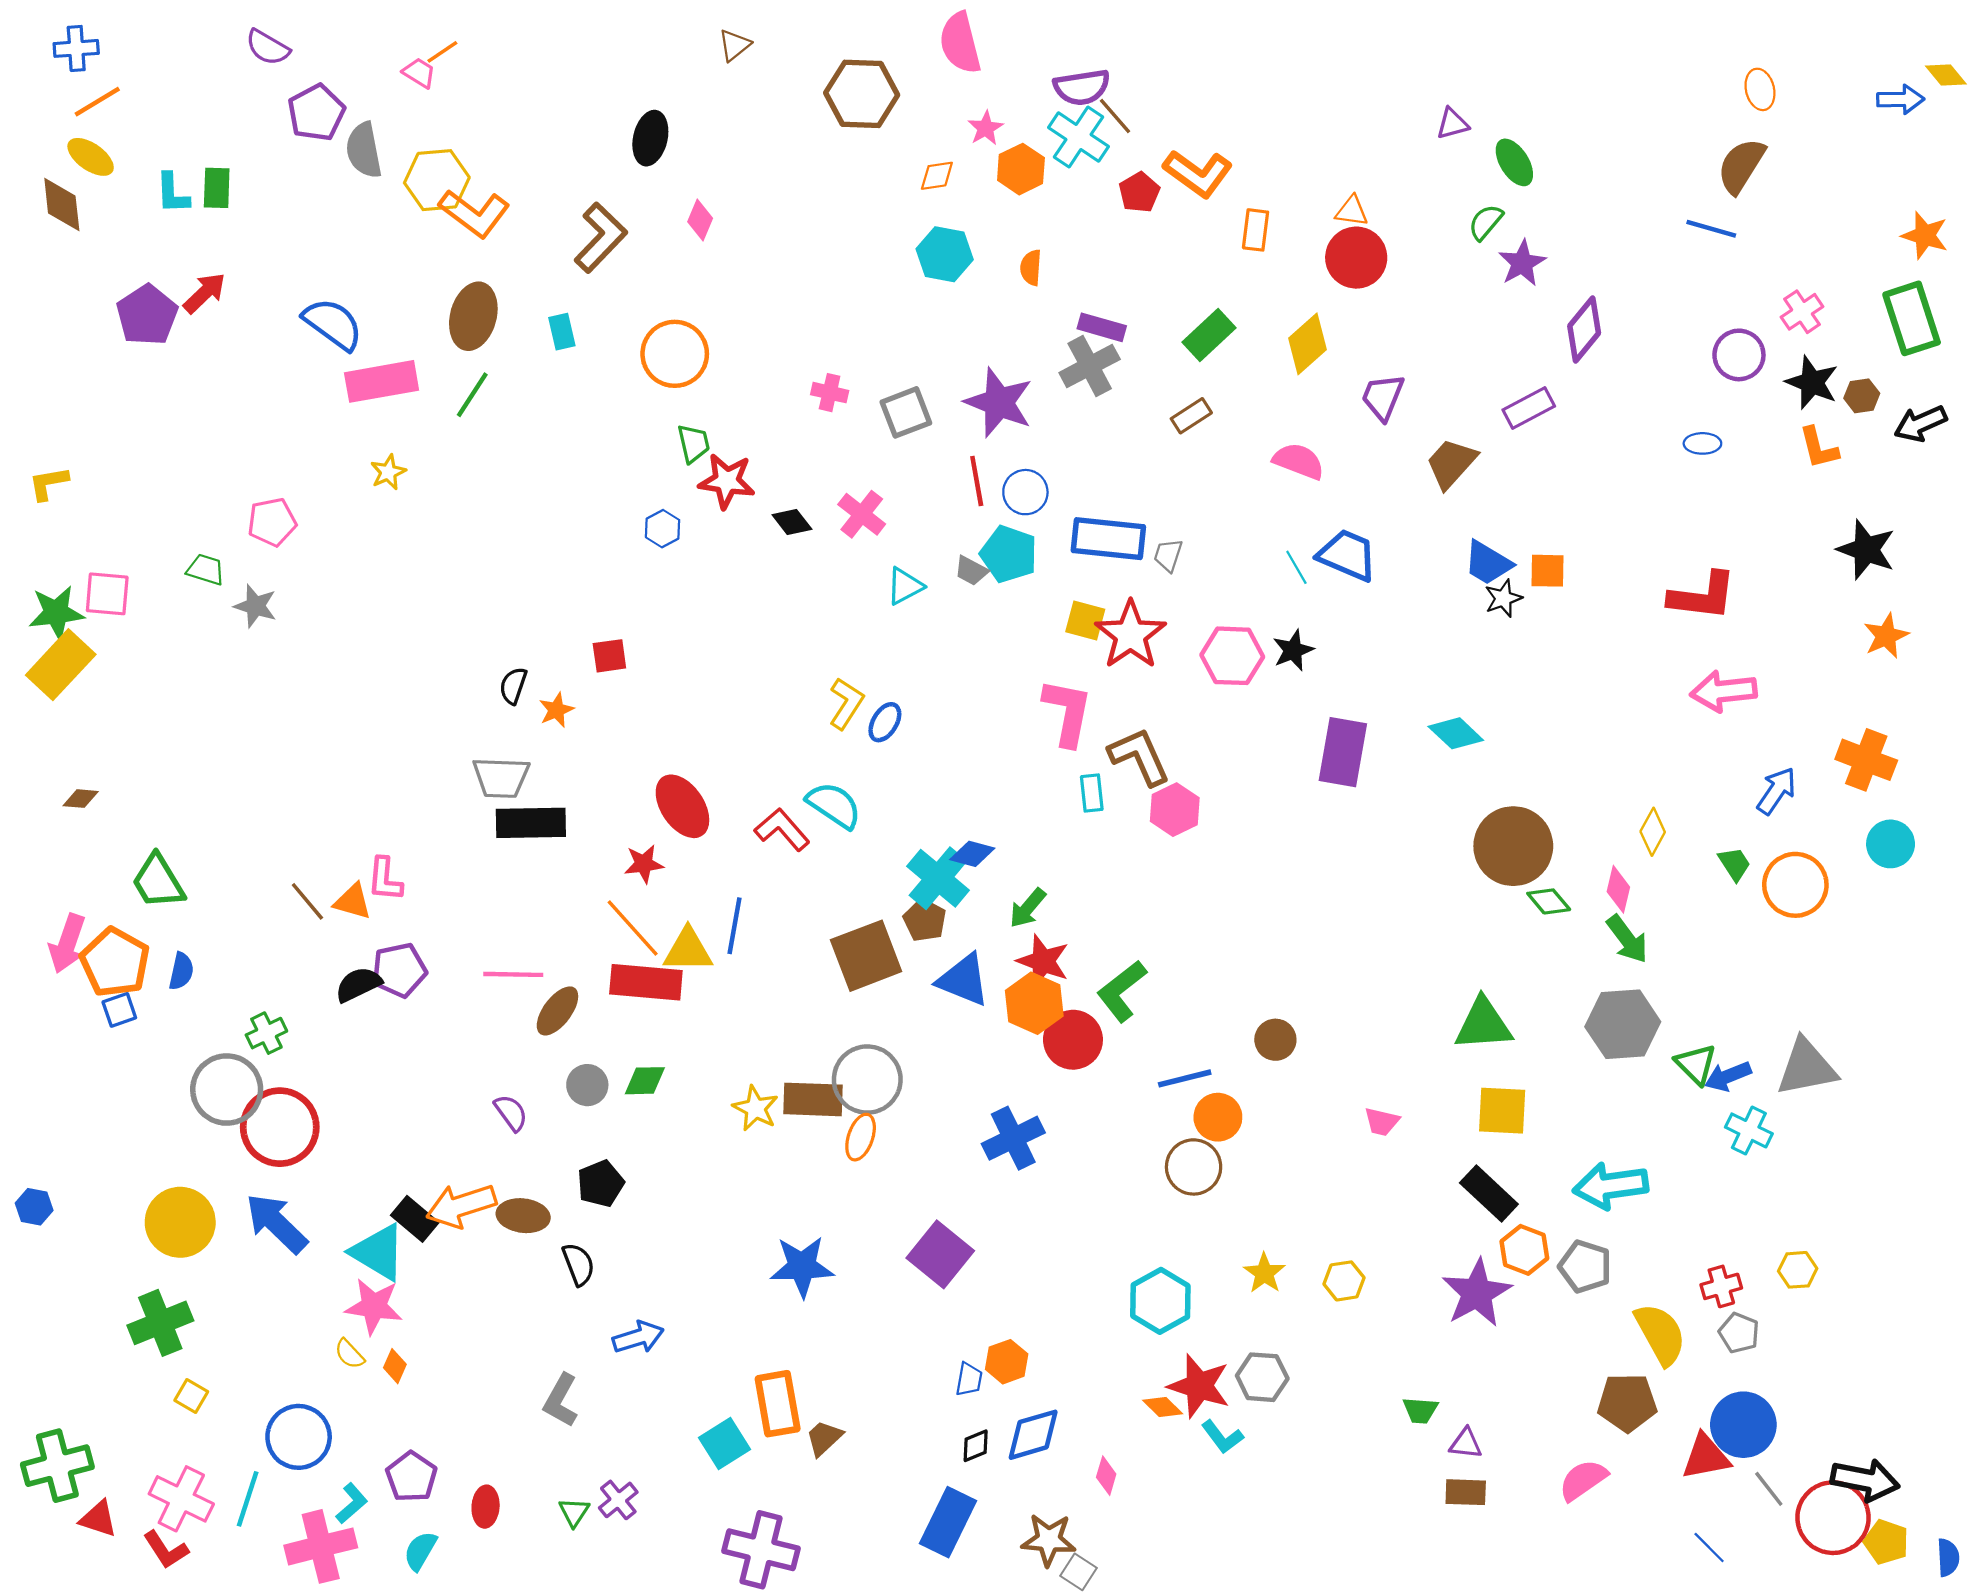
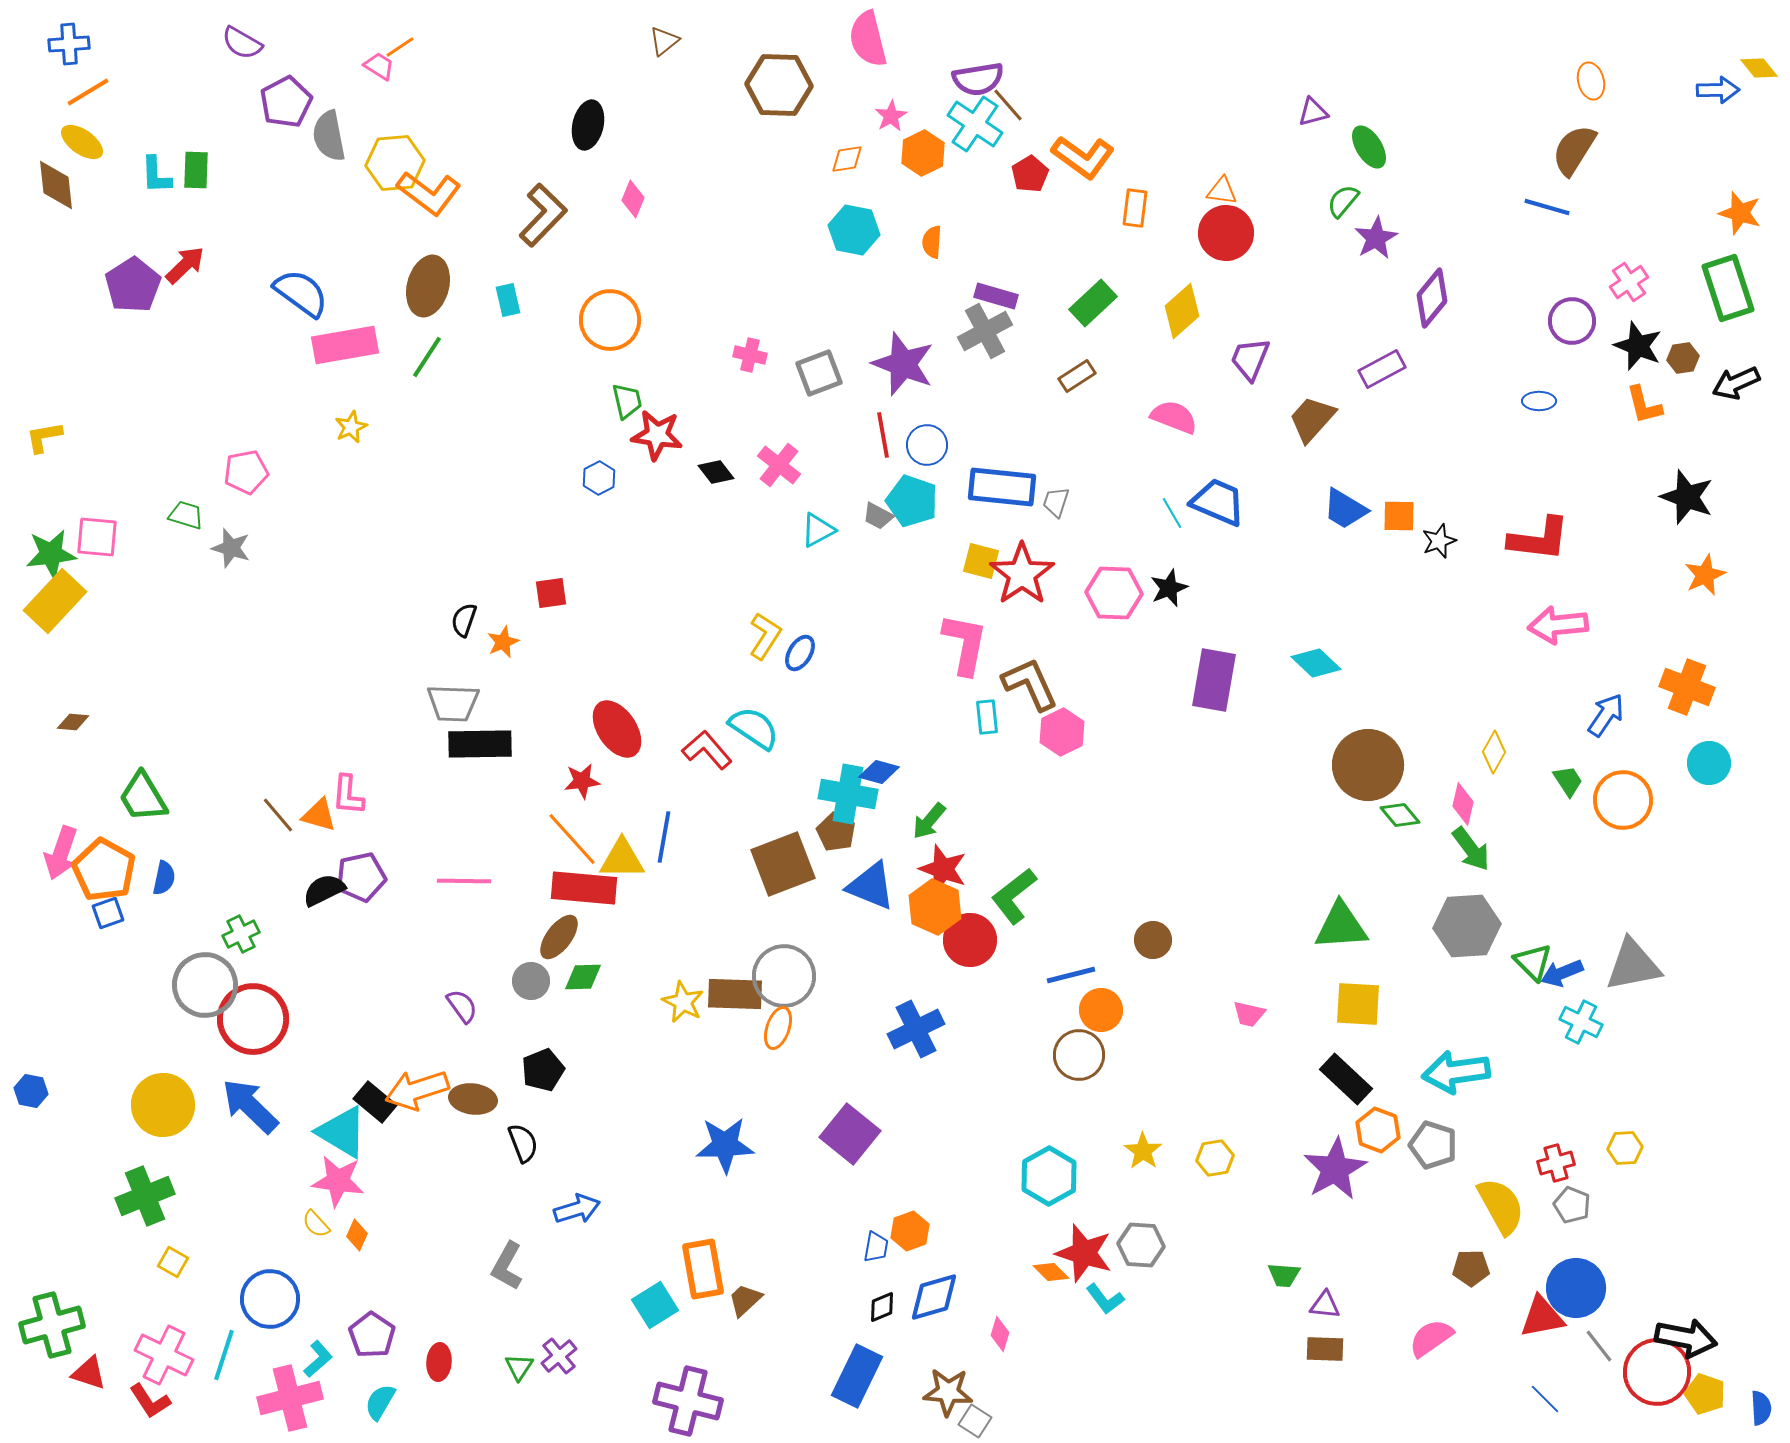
black star: (1503, 598) -> (1439, 541), moved
cyan cross: (938, 878) -> (848, 794), turned -30
brown ellipse: (557, 1011) -> (559, 937), moved
brown pentagon: (1627, 1403) -> (1471, 1268), size x0.7

